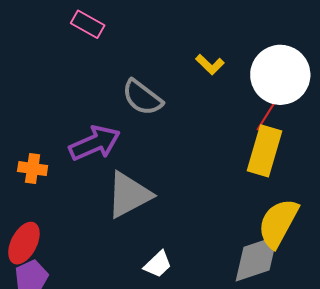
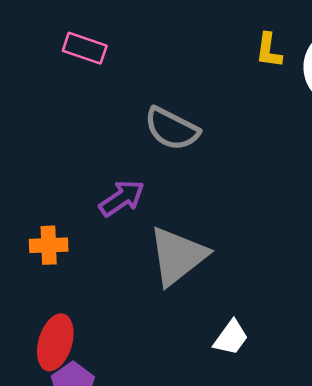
yellow L-shape: (210, 65) -> (269, 50), moved, turned 64
purple arrow: (95, 143) -> (122, 198), size x0.7

